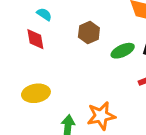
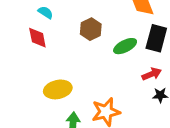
yellow ellipse: (36, 93) -> (58, 89), moved

